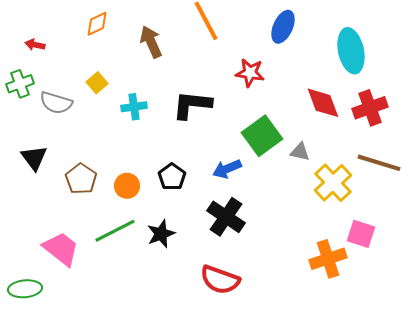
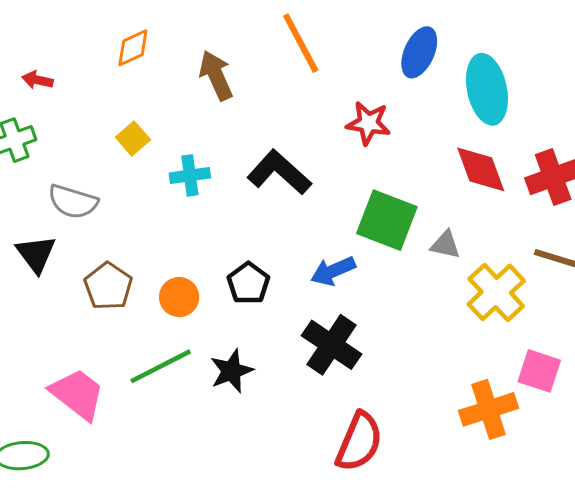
cyan ellipse: (351, 51) -> (487, 89), moved
gray semicircle: (56, 103) -> (73, 202), moved
black L-shape: (192, 105) -> (279, 172), turned 36
green square: (262, 136) -> (387, 220), turned -33
red semicircle: (220, 280) -> (359, 442), moved, turned -87

